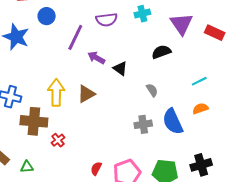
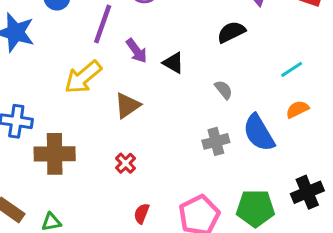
purple arrow: (96, 58) -> (136, 51), turned -150
yellow arrow: (56, 93) -> (83, 77), moved, turned -124
red cross: (58, 140) -> (126, 163), moved
red semicircle: (96, 168) -> (142, 214), moved

